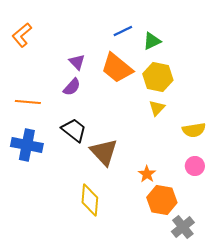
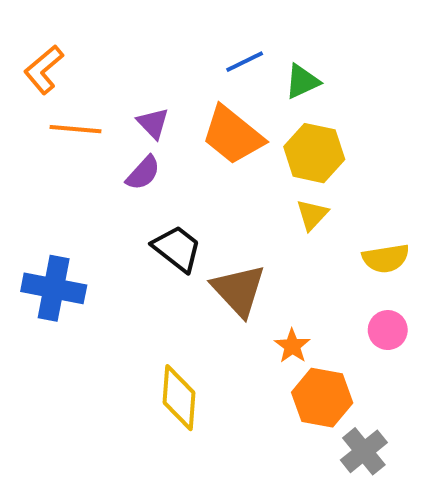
orange line: (28, 102) -> (76, 129), moved
black trapezoid: (74, 130) -> (177, 248), moved
brown triangle: (104, 152) -> (239, 290), moved

